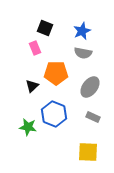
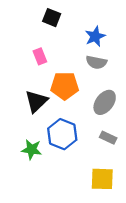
black square: (45, 28) -> (52, 18), moved
black triangle: (32, 86) -> (36, 101), size x1.5

